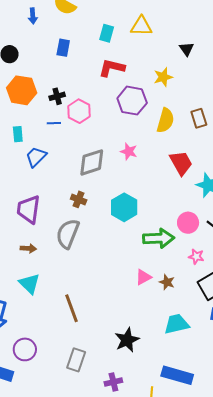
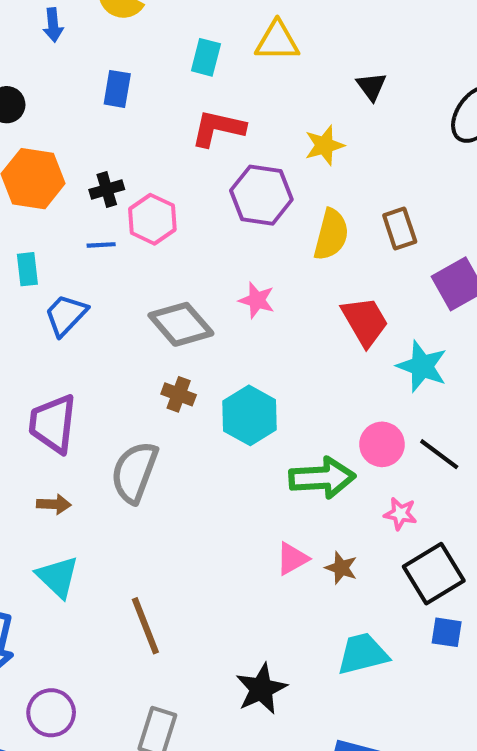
gray diamond: (92, 162) -> (181, 324), turned 68
brown cross: (79, 199) -> (179, 394), moved

